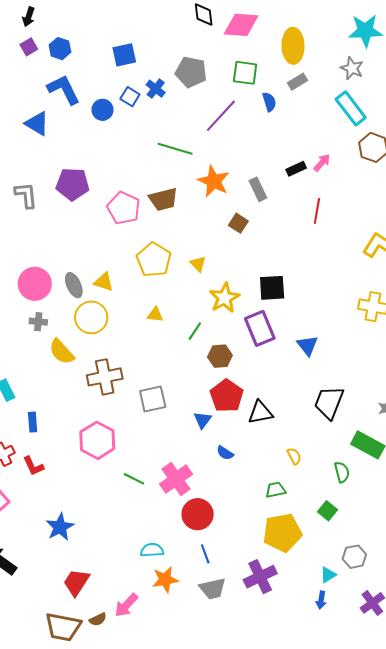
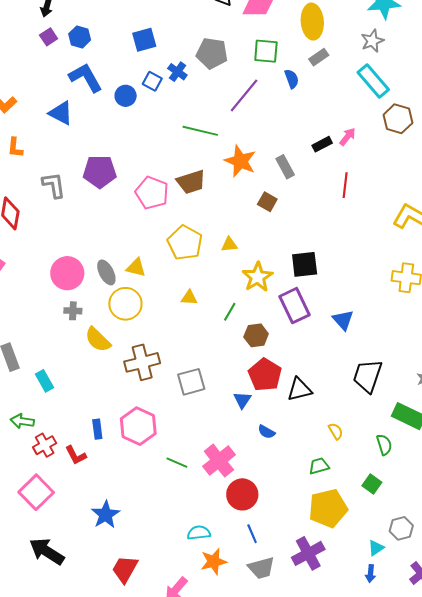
gray star: (352, 68) -> (372, 41), turned 30
yellow triangle: (198, 264) -> (229, 245), turned -48
blue rectangle: (33, 422) -> (97, 429), moved

